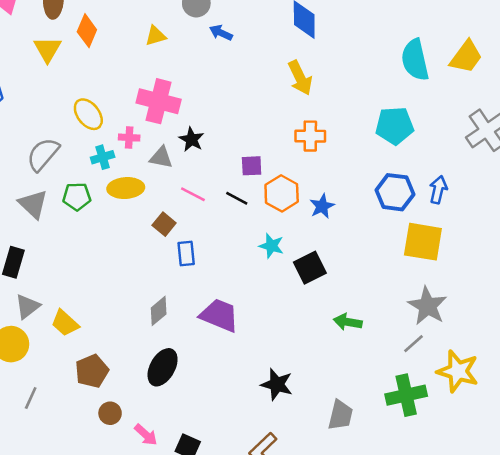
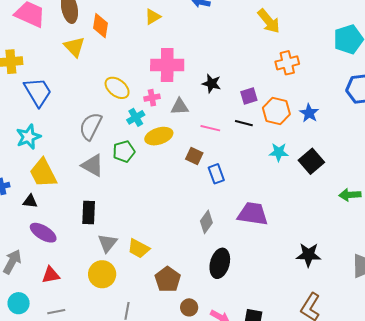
black star: (191, 139) -> (212, 84), moved

